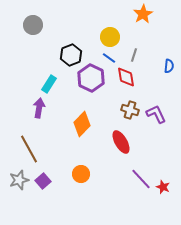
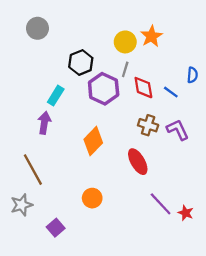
orange star: (143, 14) -> (151, 36), moved
gray line: (134, 55) -> (125, 69), moved
blue line: (109, 58) -> (171, 92), moved
purple square: (43, 181) -> (56, 228), moved

